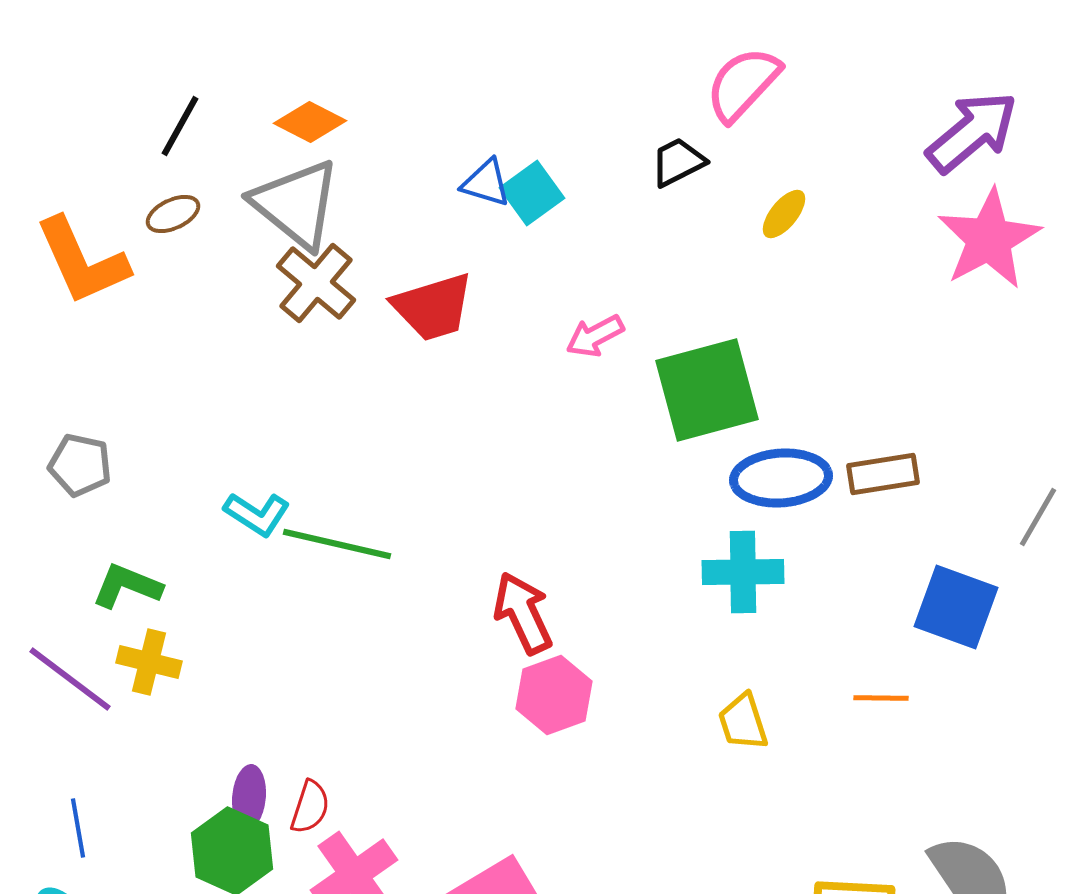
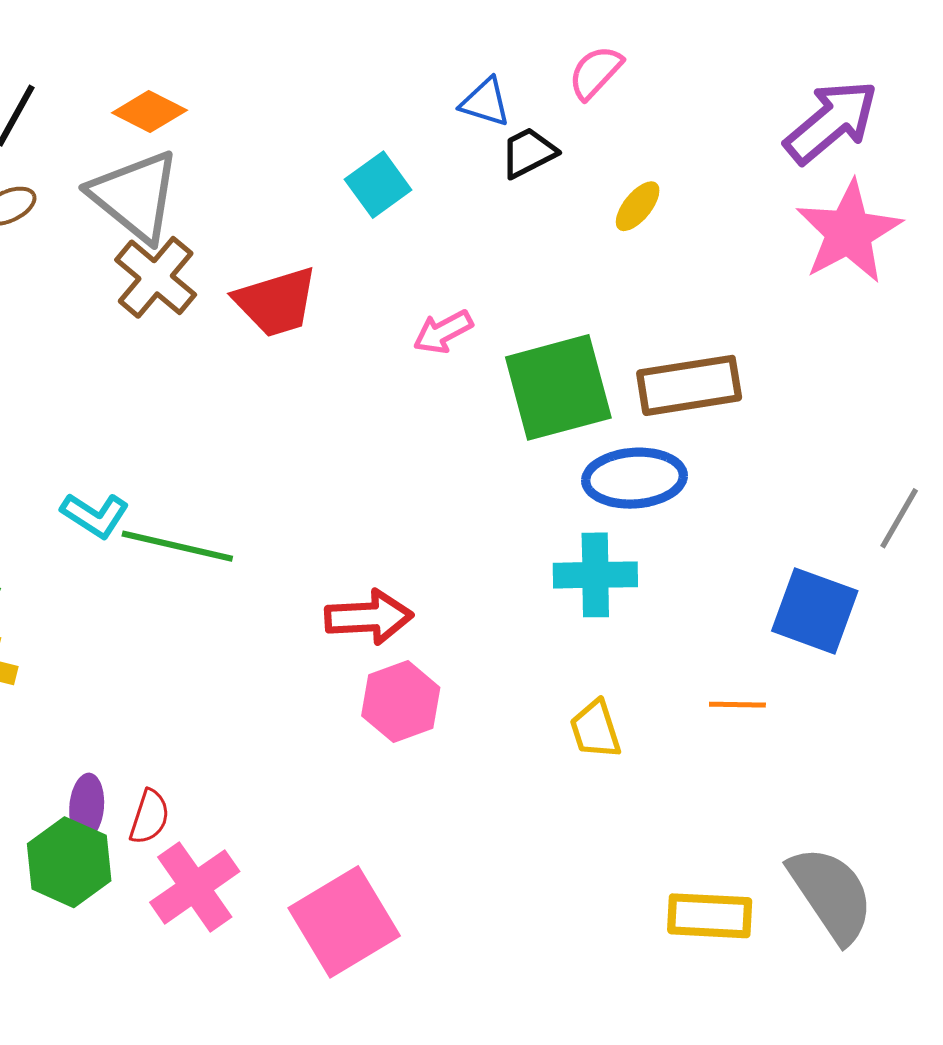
pink semicircle: (743, 84) -> (595, 72), size x0.7
blue triangle: (486, 183) -> (485, 102), moved
brown rectangle: (883, 474) -> (689, 385), moved, size x1.4
red arrow: (523, 613) -> (369, 617), turned 112

